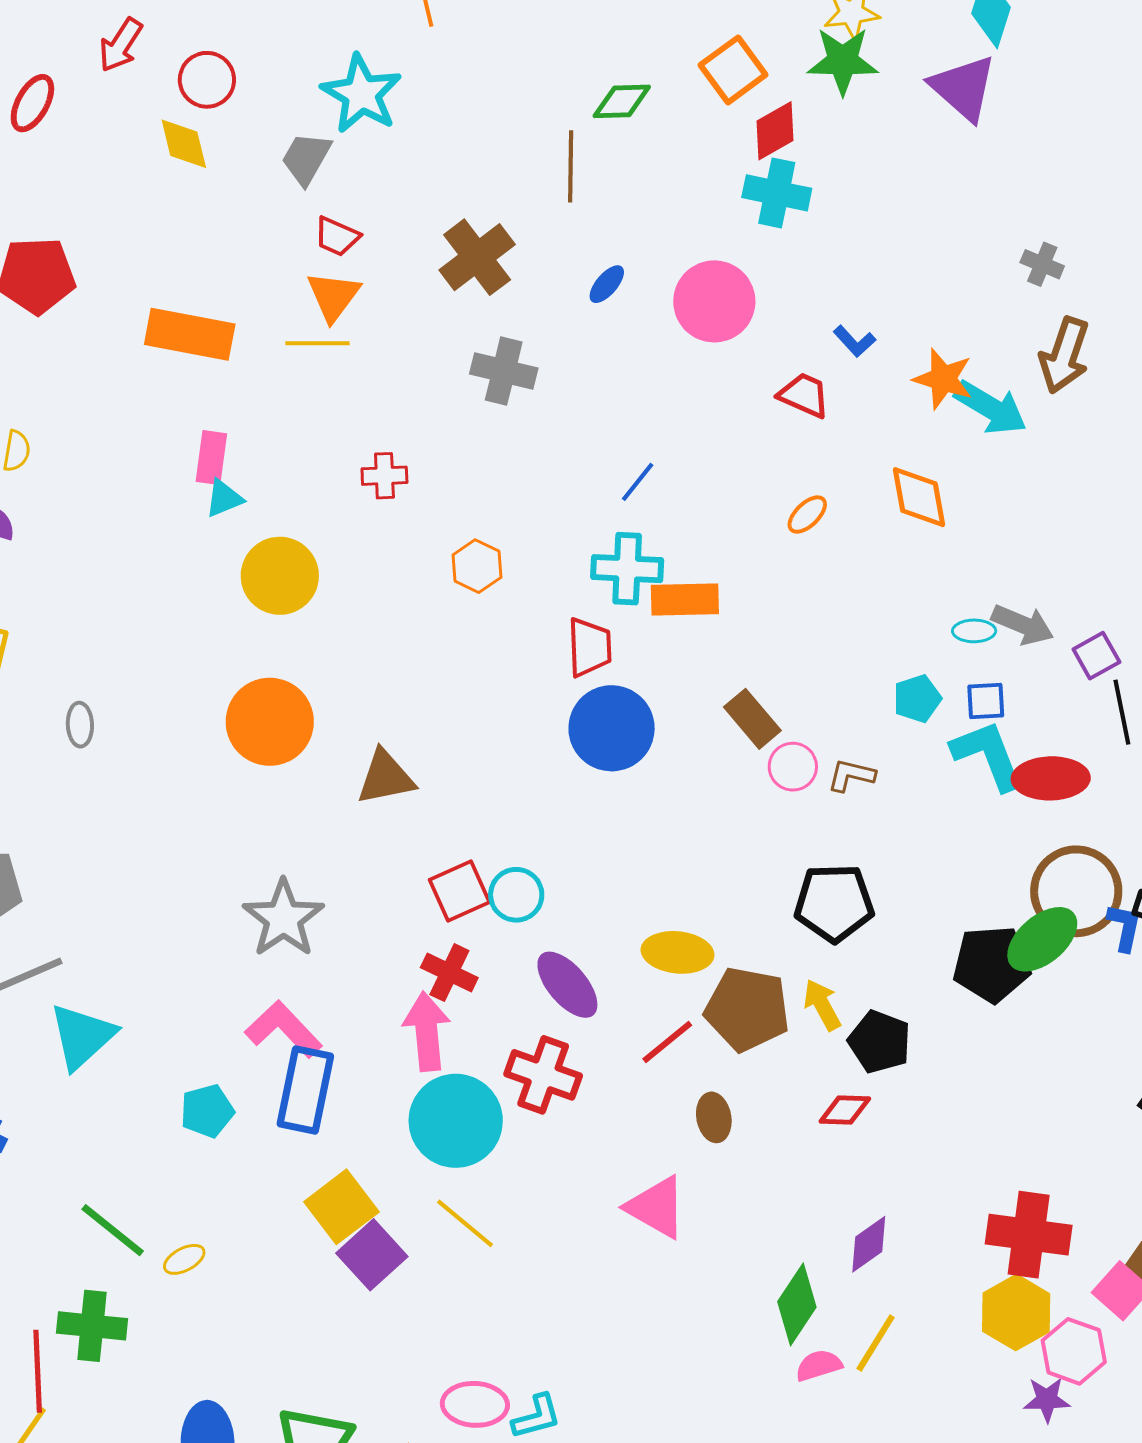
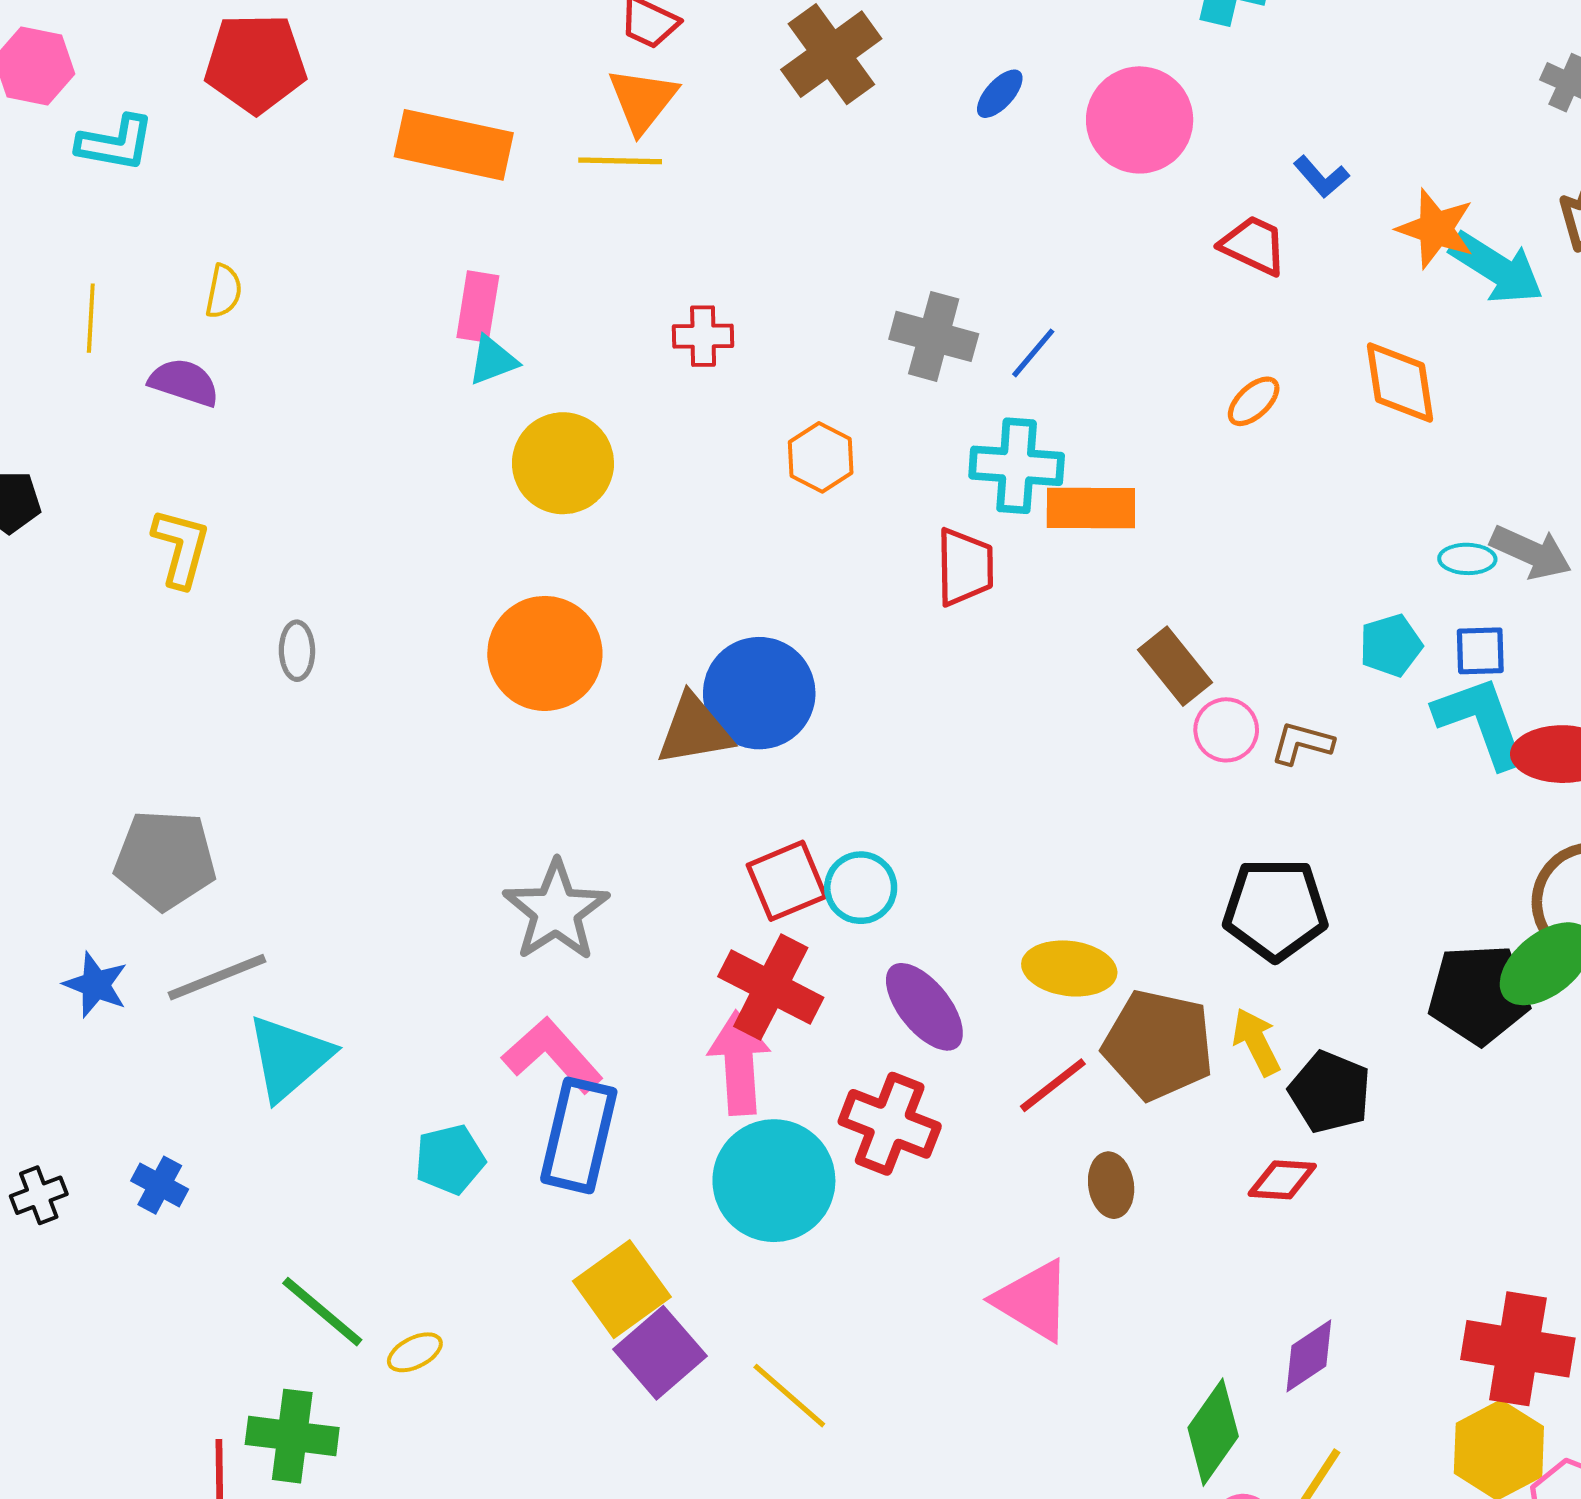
gray cross: (504, 371) -> (934, 336), moved
blue circle: (612, 728) -> (759, 693), moved
red cross: (449, 973) -> (771, 987), size x1.4
yellow line: (465, 1223) -> (789, 1396), moved

